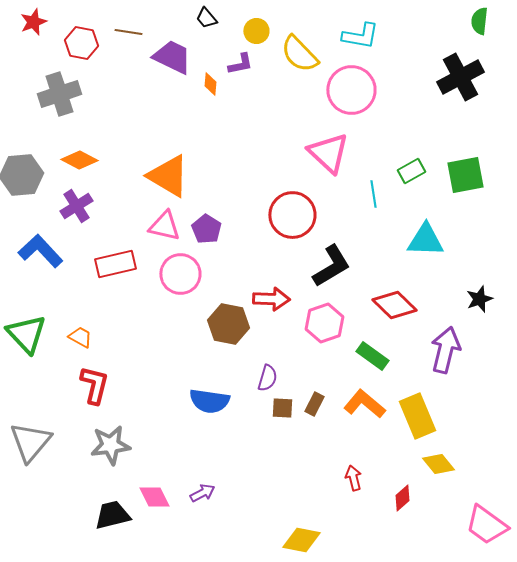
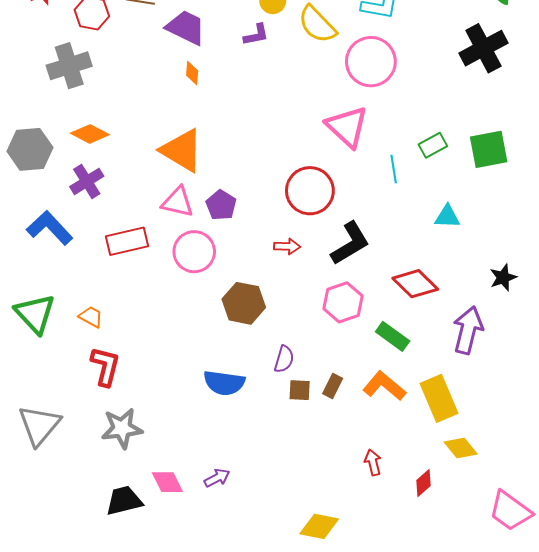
orange diamond: (210, 84) -> (192, 73), moved
cyan triangle: (425, 240) -> (447, 217), size x0.7
red arrow: (271, 299) -> (287, 247), moved, size x0.7

